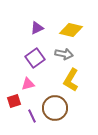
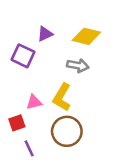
purple square: (35, 58) -> (23, 56), moved, turned -30
yellow L-shape: (71, 80) -> (62, 97), moved
purple line: (32, 116) -> (29, 148), moved

